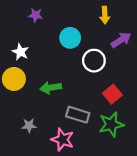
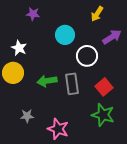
yellow arrow: (105, 15) -> (97, 14), turned 35
gray rectangle: (78, 115) -> (72, 84), moved, turned 65
green star: (111, 124) -> (103, 115), turned 30

